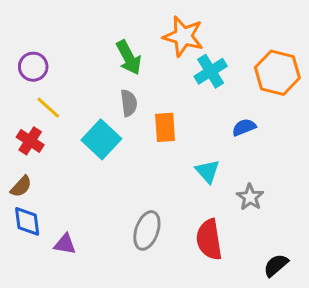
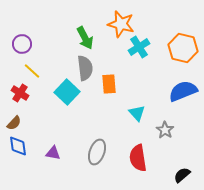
gray semicircle: (129, 103) -> (85, 68), size x1.4
blue semicircle: (244, 127) -> (183, 91), moved, size x1.8
purple triangle: (65, 244) -> (53, 153), moved

